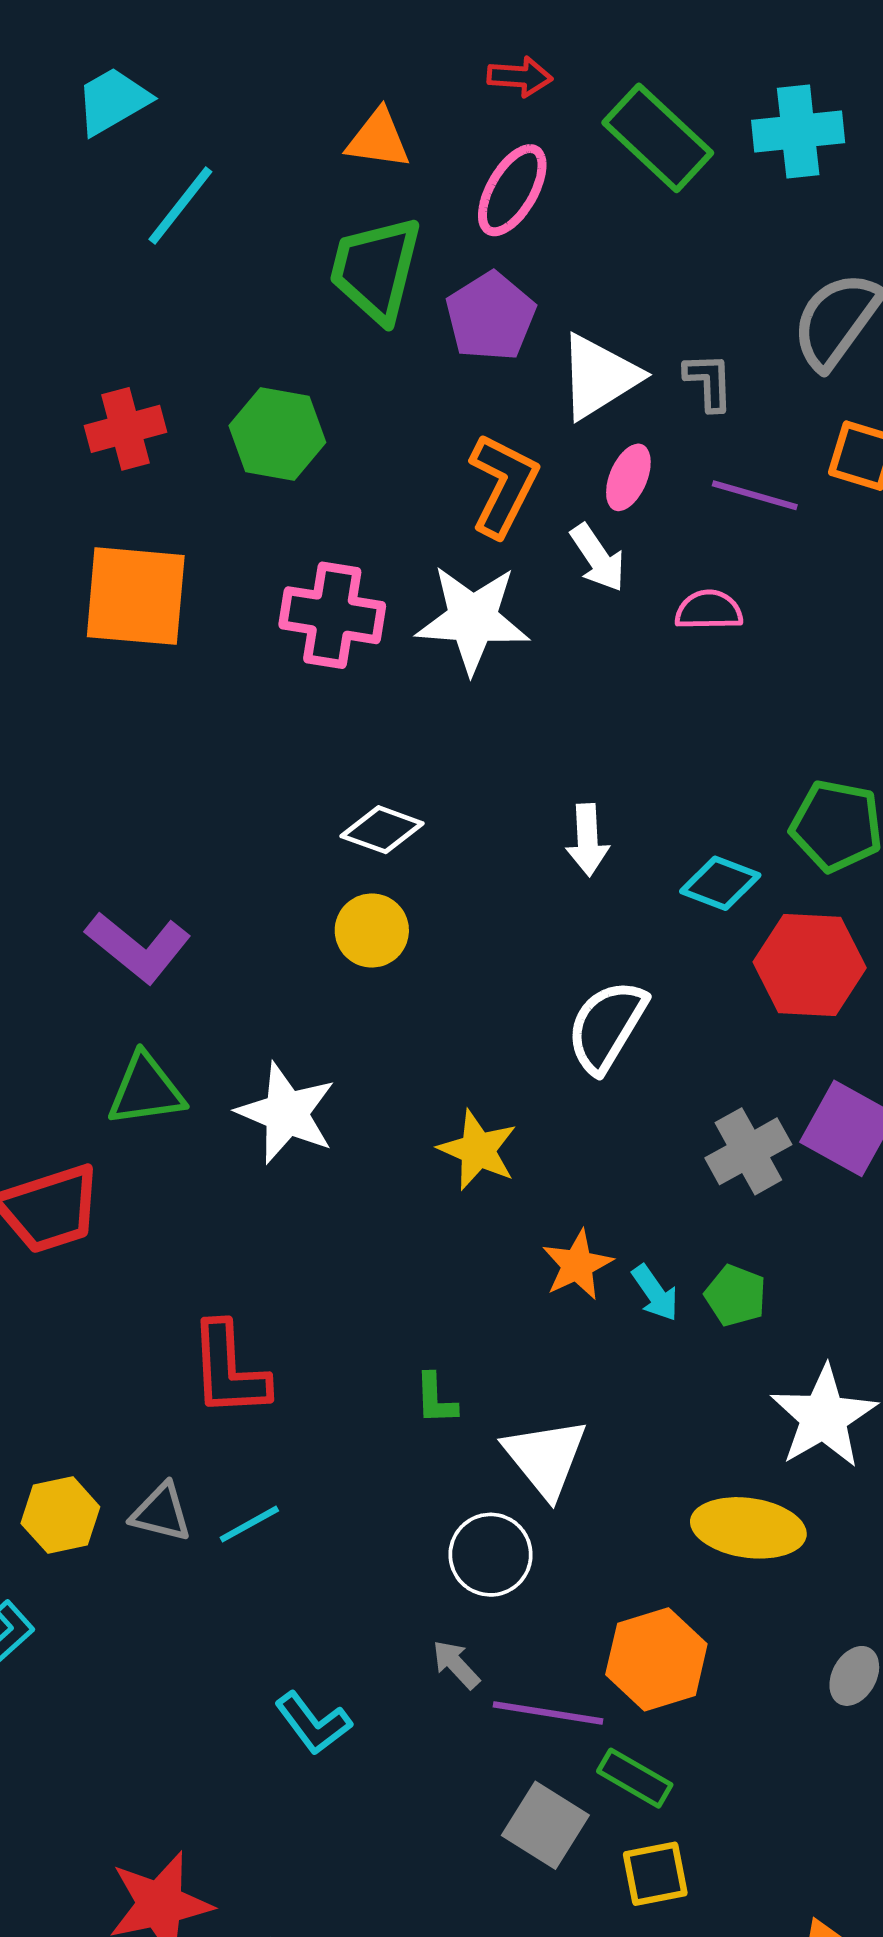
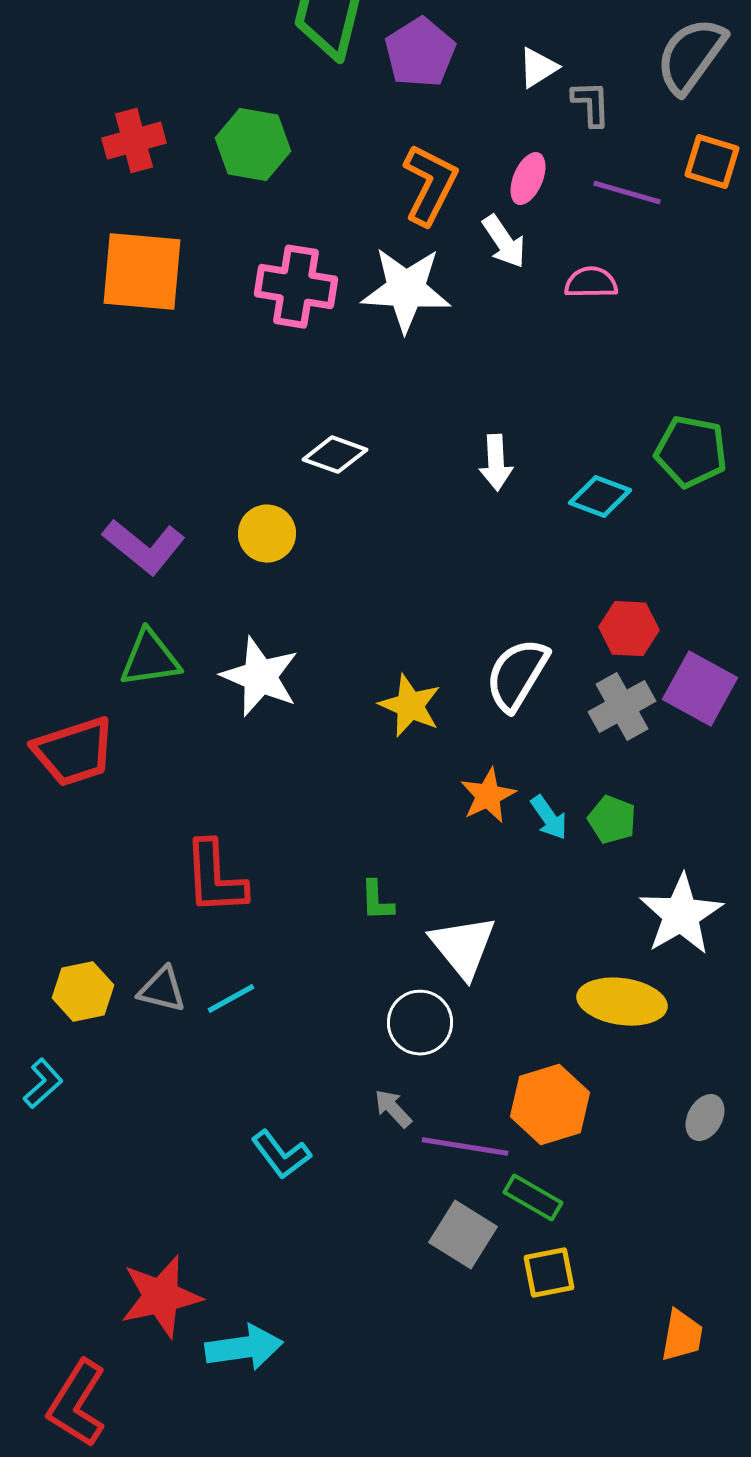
white triangle: (599, 377) -> (538, 68), moved, size x0.6
yellow circle: (372, 931) -> (267, 534), moved
red hexagon: (810, 965) -> (629, 629), moved, size x0.7
white semicircle: (607, 1026) -> (517, 675), moved

